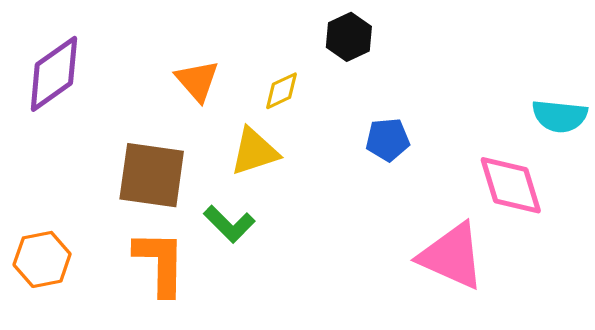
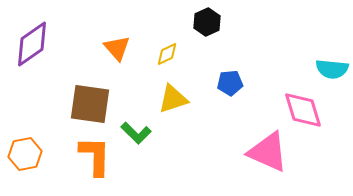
yellow triangle: (255, 152) -> (173, 99), moved

